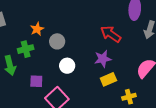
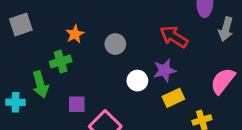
gray circle: (57, 41) -> (115, 44), moved
white circle: (67, 66) -> (137, 81), moved

